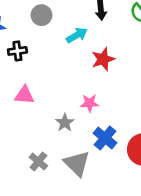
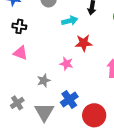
black cross: (17, 51) -> (19, 26), moved
pink star: (90, 103) -> (66, 64), moved

